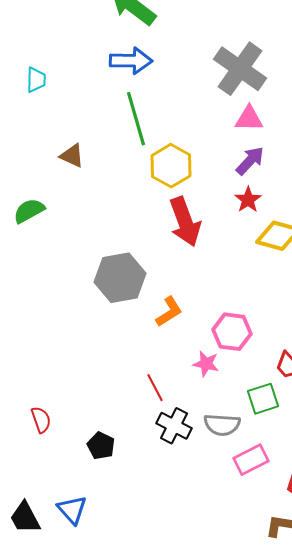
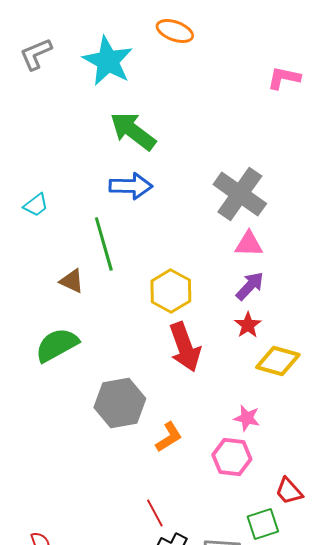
cyan trapezoid: (36, 80) -> (36, 205), turned 52
green line: (136, 119) -> (104, 244), moved
green semicircle: (29, 211) -> (57, 345), moved, size x1.4
pink star: (206, 364) -> (247, 418), moved

